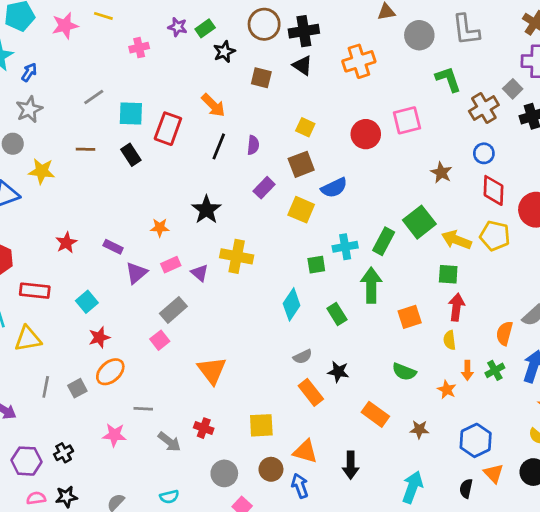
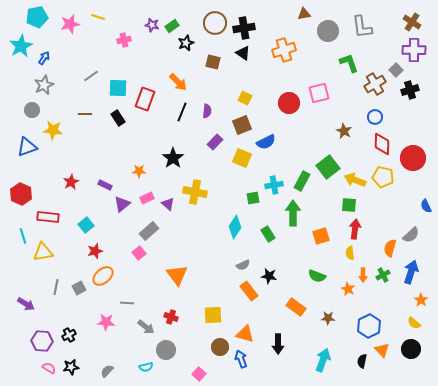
gray circle: (224, 473) -> (166, 350), moved
pink semicircle: (36, 498) -> (49, 368), turned 40

